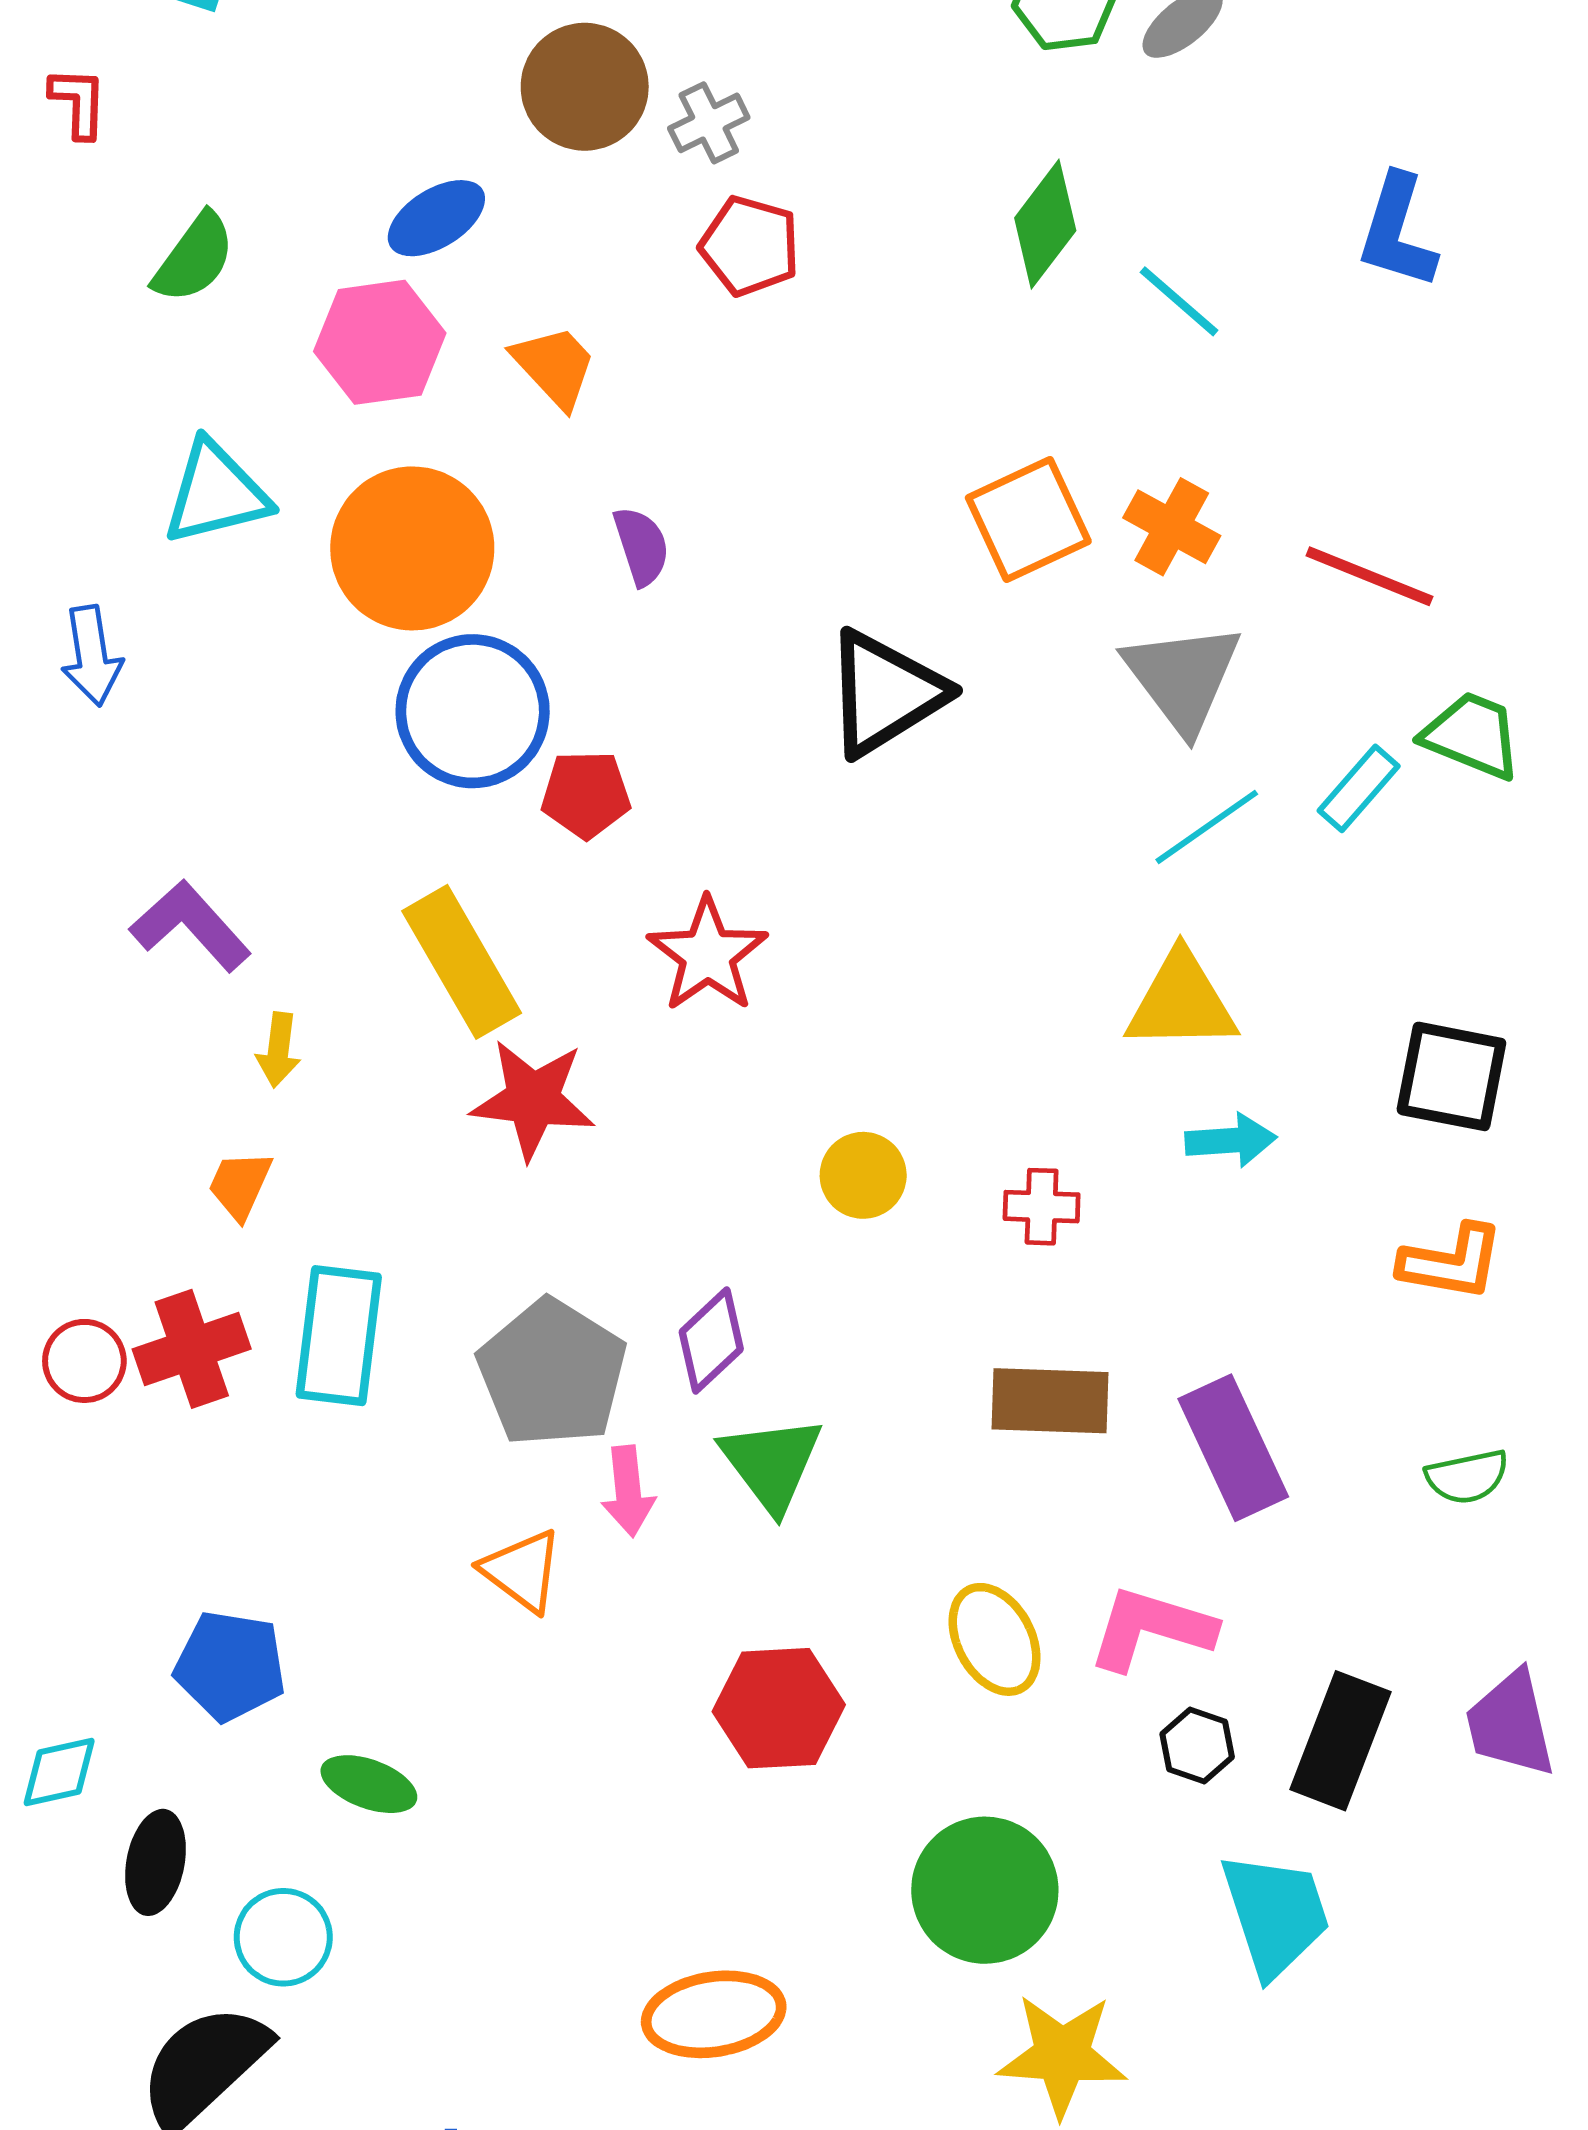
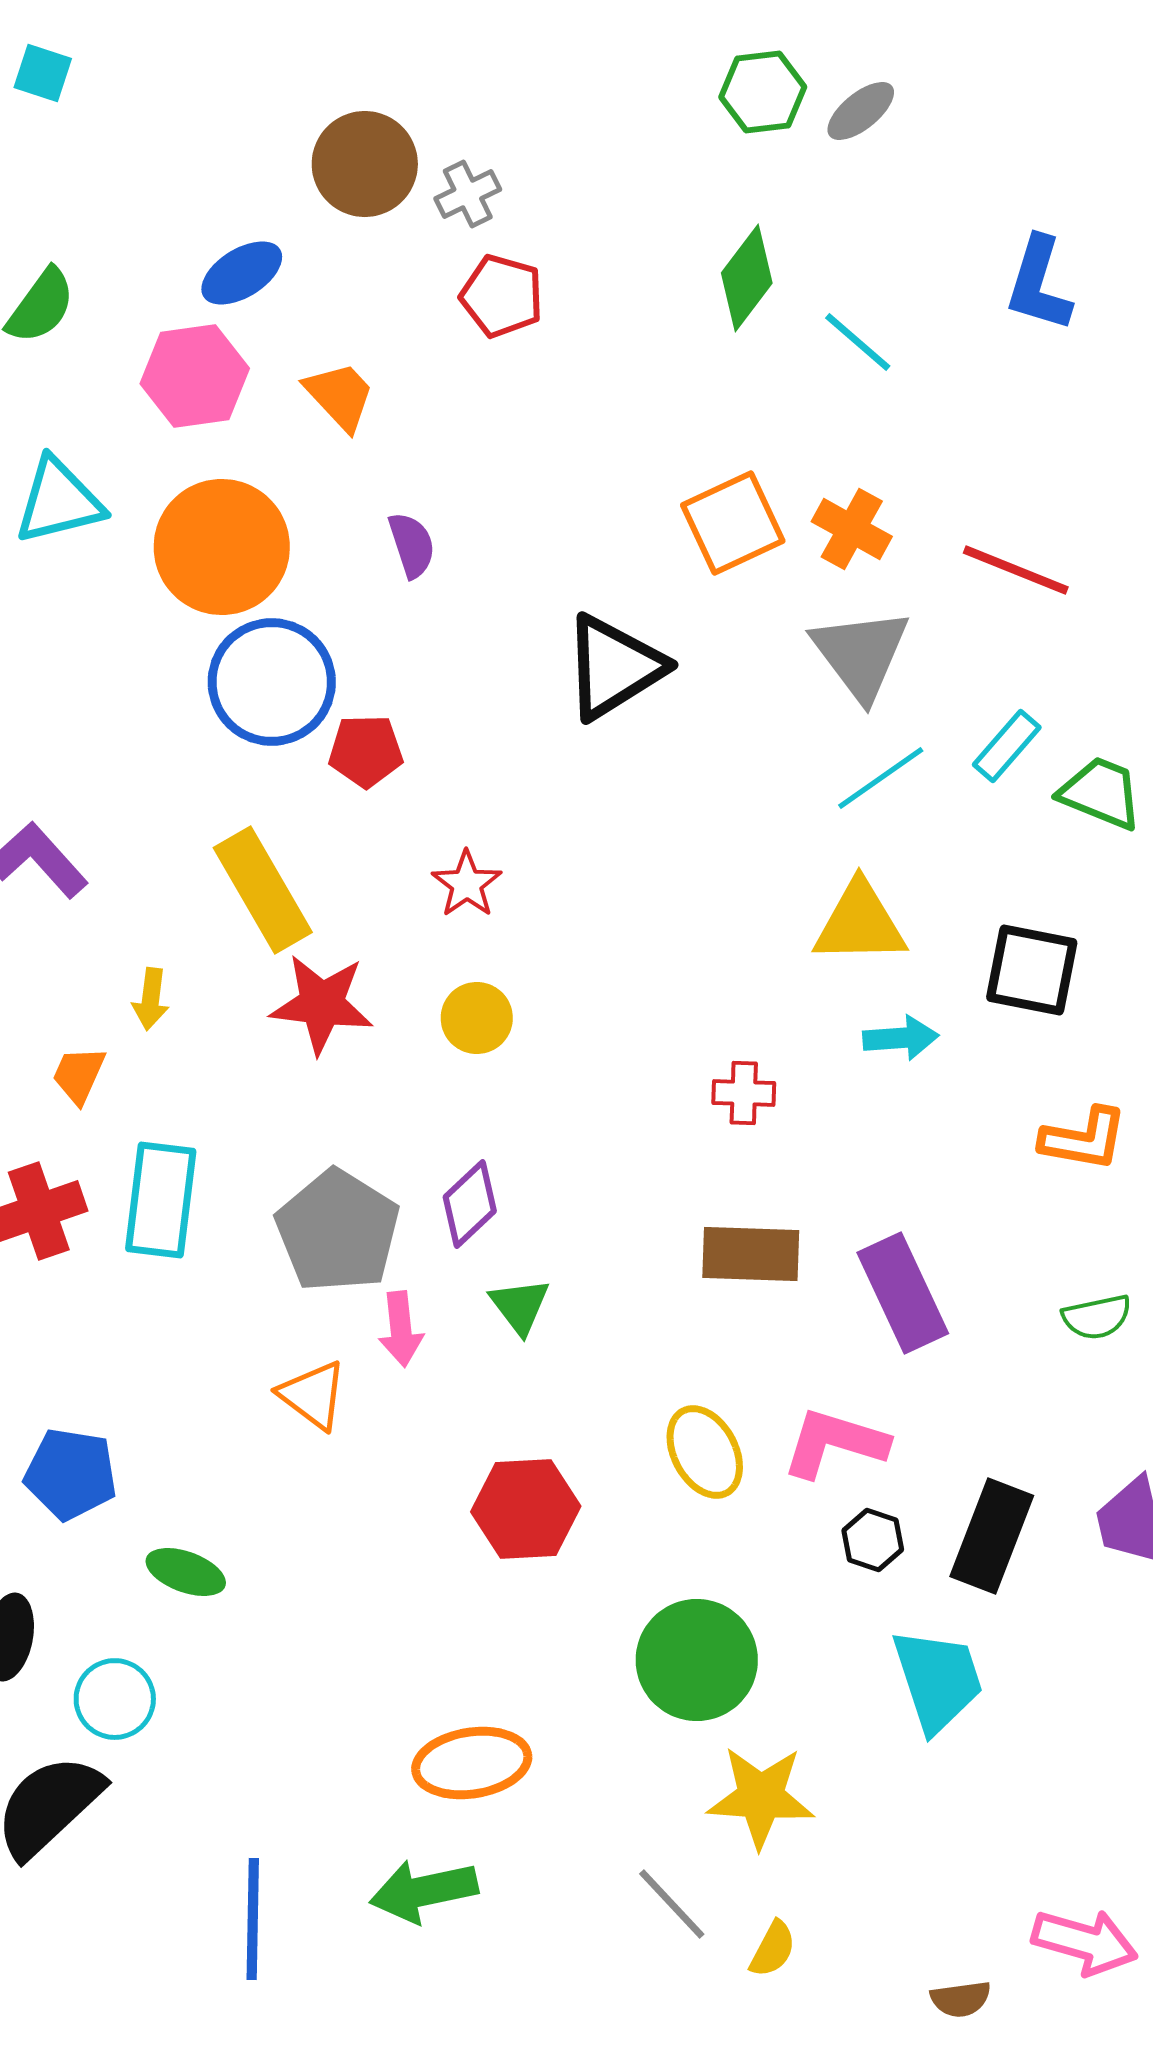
green trapezoid: (1472, 735) -> (1101, 793), moved
red star: (708, 955) -> (467, 884), size x0.7
yellow arrow: (278, 1050) -> (151, 999), moved
black square: (1451, 1076) -> (1032, 970), moved
yellow circle: (863, 1175) -> (477, 1018), moved
green triangle: (772, 1463) -> (520, 1306), size x0.7

